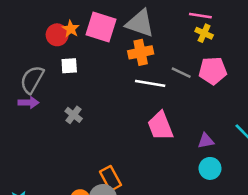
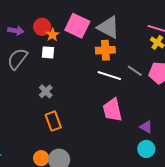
orange star: (71, 29) -> (53, 35), moved
purple arrow: (28, 103) -> (16, 31), moved
purple triangle: (206, 141) -> (146, 127), turned 32
orange rectangle: (111, 178) -> (53, 121), moved

